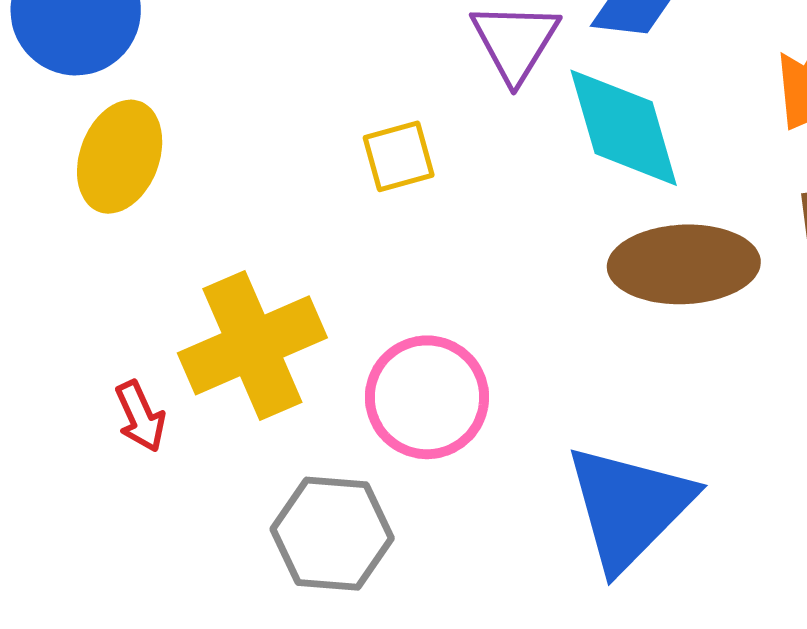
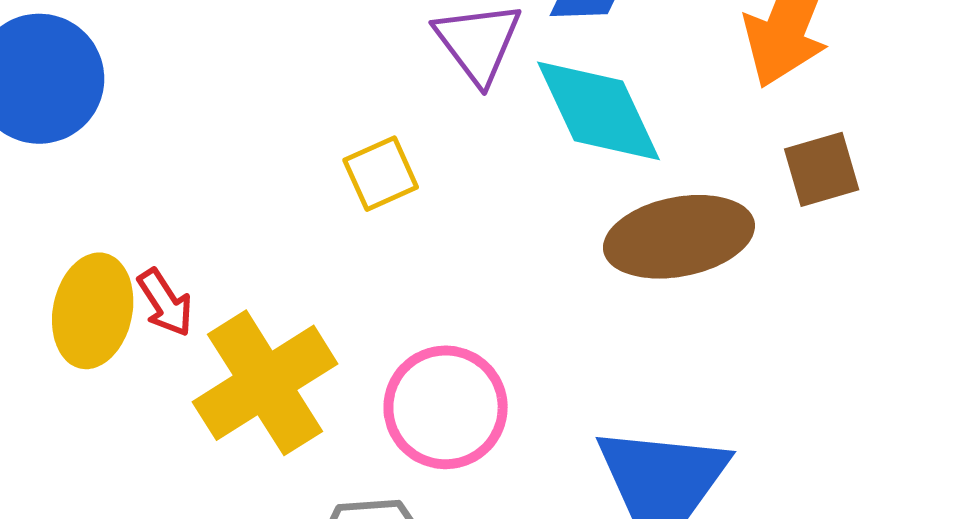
yellow ellipse: (120, 157) -> (93, 311), moved
red arrow: (140, 416) -> (165, 303), moved

